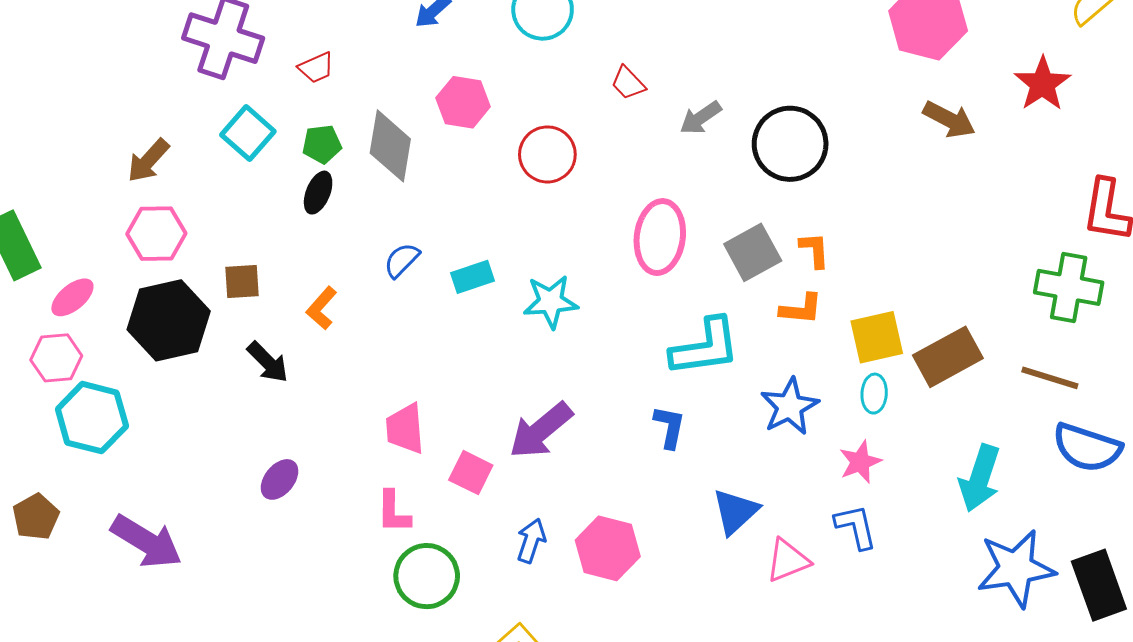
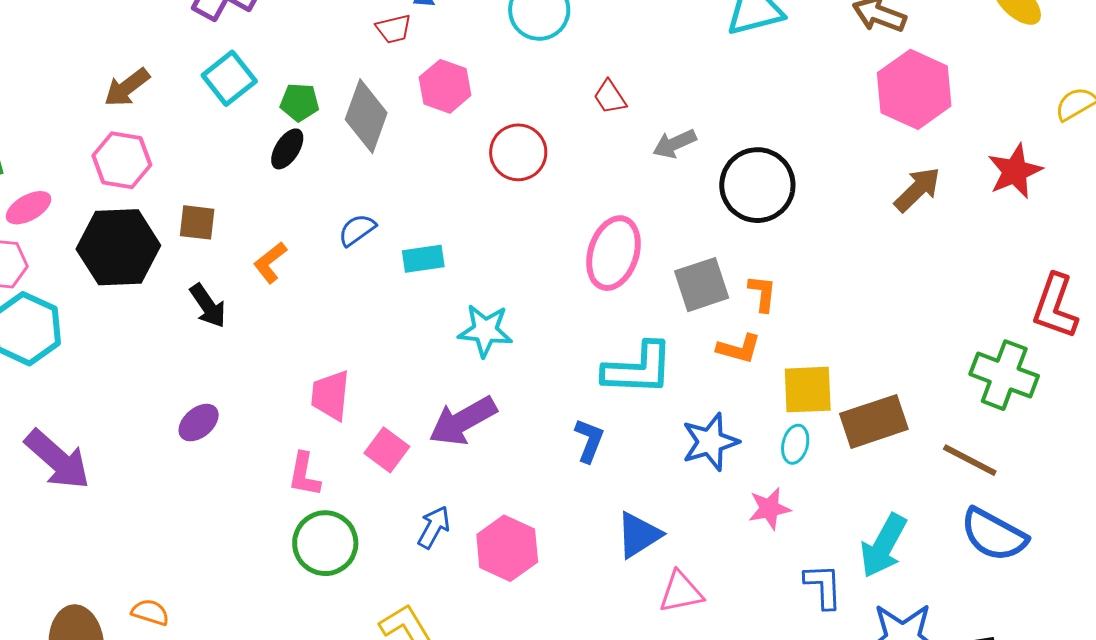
red trapezoid: (316, 68) -> (394, 29), moved
brown arrow: (949, 119) -> (917, 190), turned -82
cyan star: (551, 302) -> (485, 331), moved
blue L-shape: (856, 527) -> (823, 586), moved

